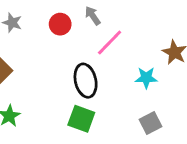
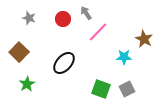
black ellipse: (86, 81) -> (64, 63), moved, turned 55
green square: (81, 119) -> (101, 89), moved

